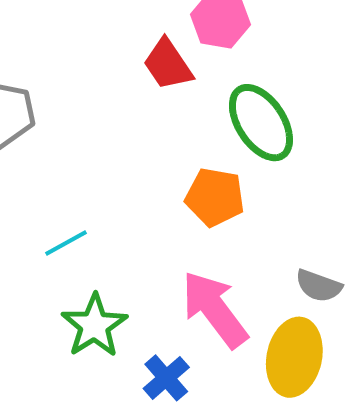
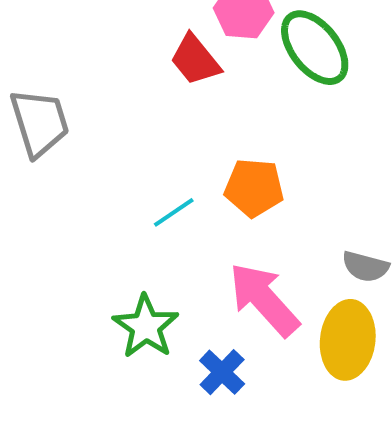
green ellipse: (261, 123) -> (315, 48), moved
cyan line: (66, 243) -> (174, 212), moved

